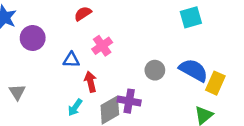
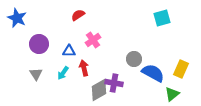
purple circle: (33, 38) -> (39, 44), moved
blue semicircle: (193, 70) -> (153, 73), moved
gray triangle: (17, 92) -> (36, 74), moved
cyan arrow: (75, 107) -> (63, 73), moved

